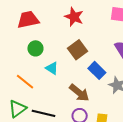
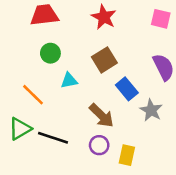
cyan triangle: (52, 68) -> (69, 81), turned -48

